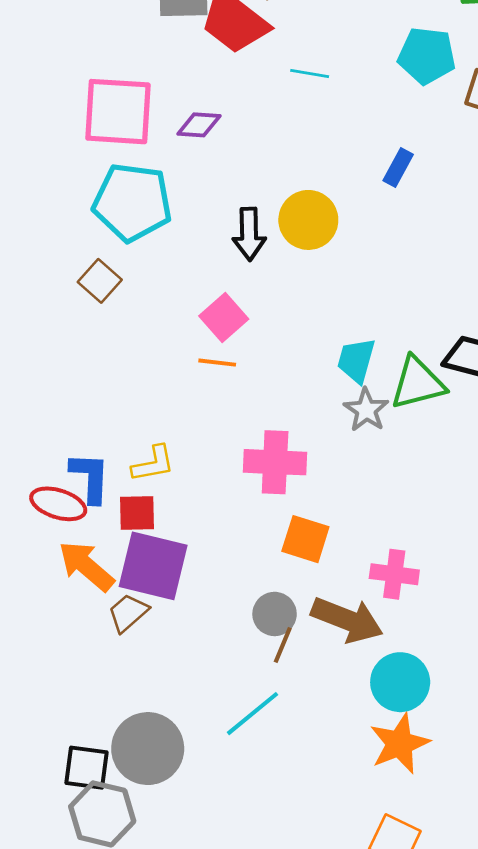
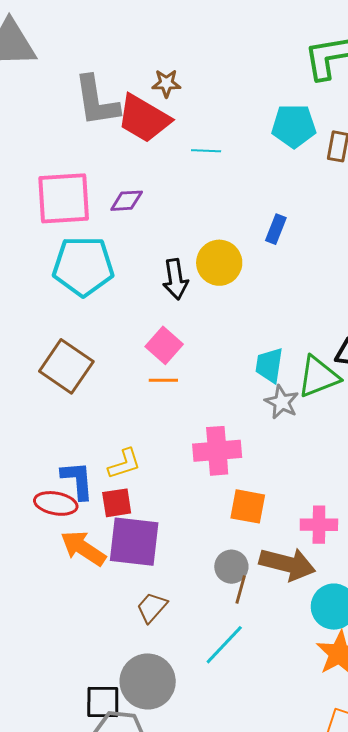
blue rectangle: (398, 168) -> (276, 229), moved
brown square: (100, 281) -> (66, 366), moved, size x1.6
brown trapezoid: (128, 613) -> (152, 607), moved

